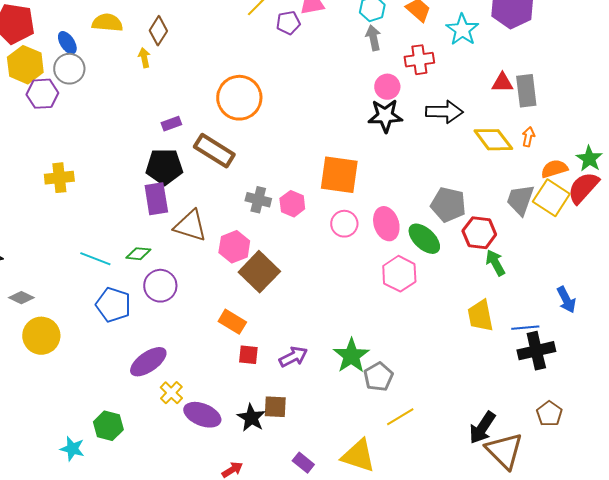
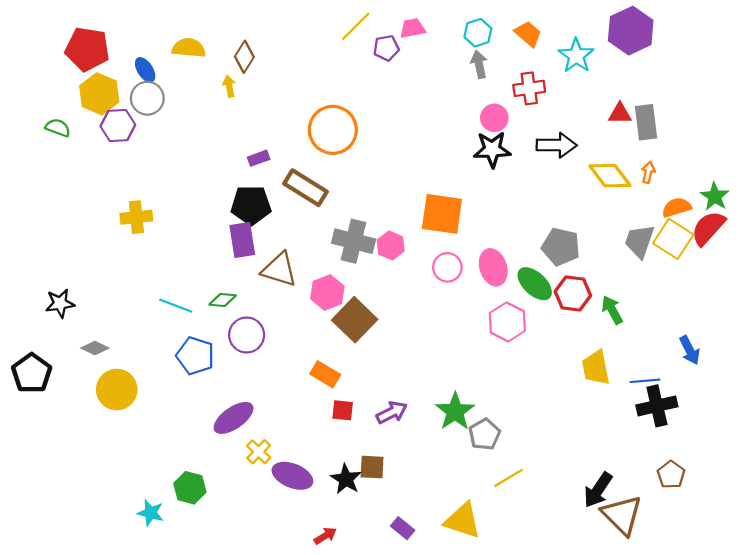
gray cross: (258, 200) -> (354, 241), size x1.5
red hexagon: (479, 233) -> (573, 294), moved

